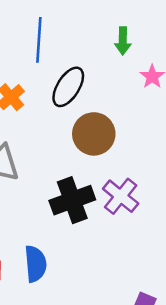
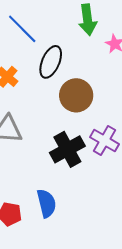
blue line: (39, 40) -> (22, 29), turned -40
green arrow: (123, 41) -> (88, 20), size x1.4

